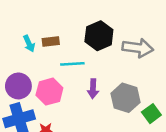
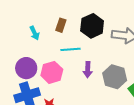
brown rectangle: (51, 42) -> (61, 25), moved, turned -64

